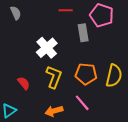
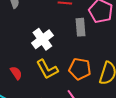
yellow L-shape: (54, 77) -> (47, 69), turned 125

